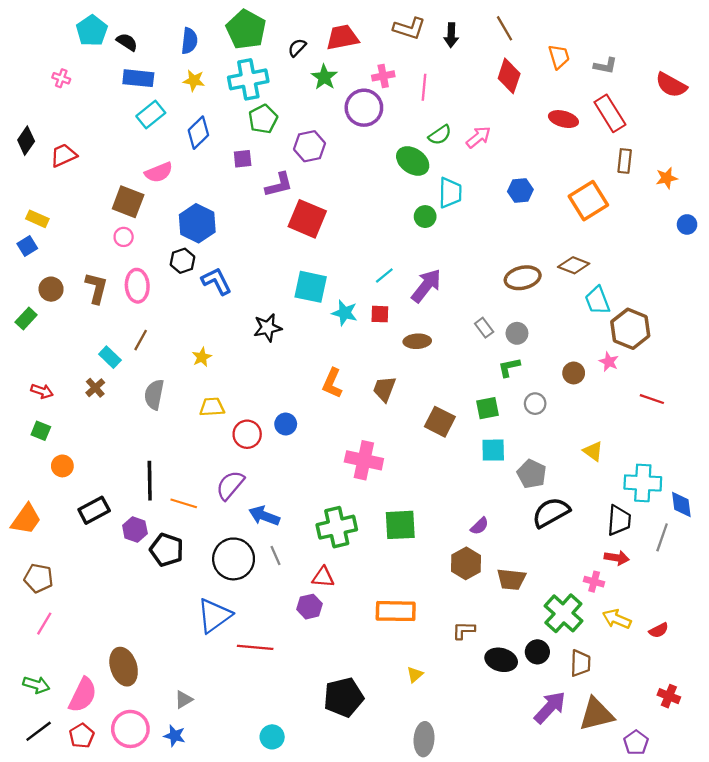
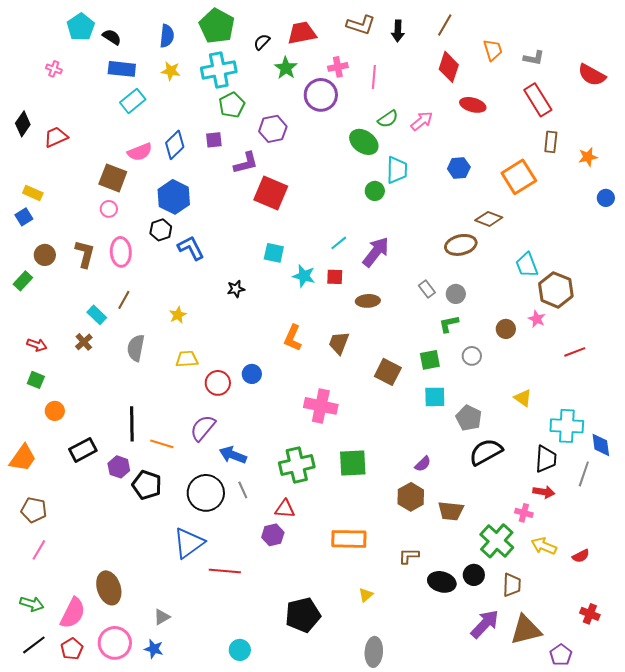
brown line: (504, 28) -> (445, 25), turned 60
red ellipse: (563, 119) -> (473, 105), moved
blue diamond: (198, 133) -> (175, 145), moved
brown diamond: (574, 265) -> (489, 219), moved
cyan square: (311, 287) -> (274, 253), size x0.7
black star: (268, 328) -> (236, 289), size x0.7
red line: (652, 399) -> (575, 352), turned -40

